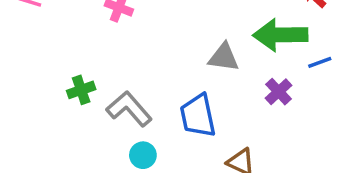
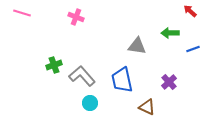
green arrow: (280, 35) -> (170, 33), size x0.6
purple cross: (279, 92) -> (169, 82), moved

